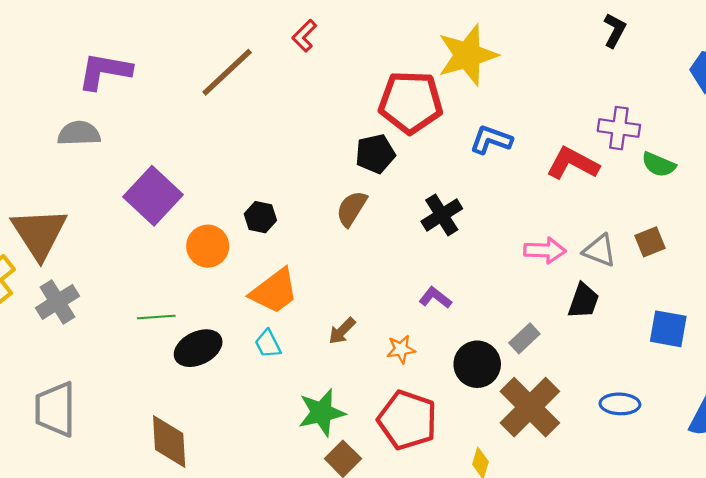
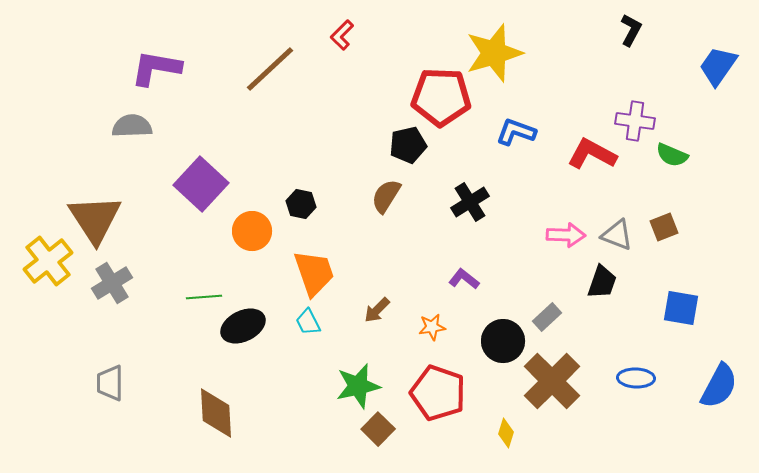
orange trapezoid: (274, 291) -> (314, 273), turned -72
gray trapezoid: (55, 409) -> (110, 383), size x0.7

